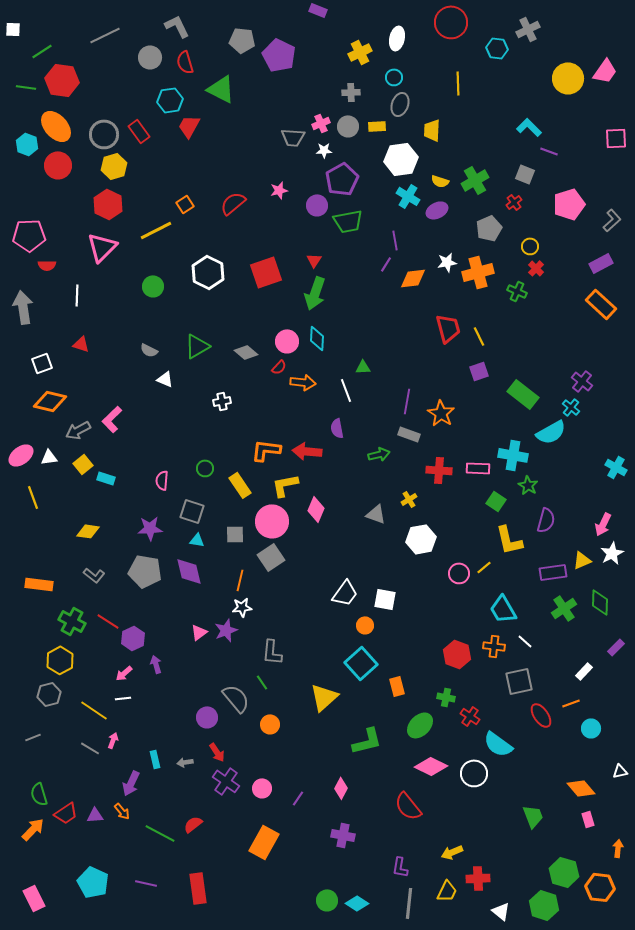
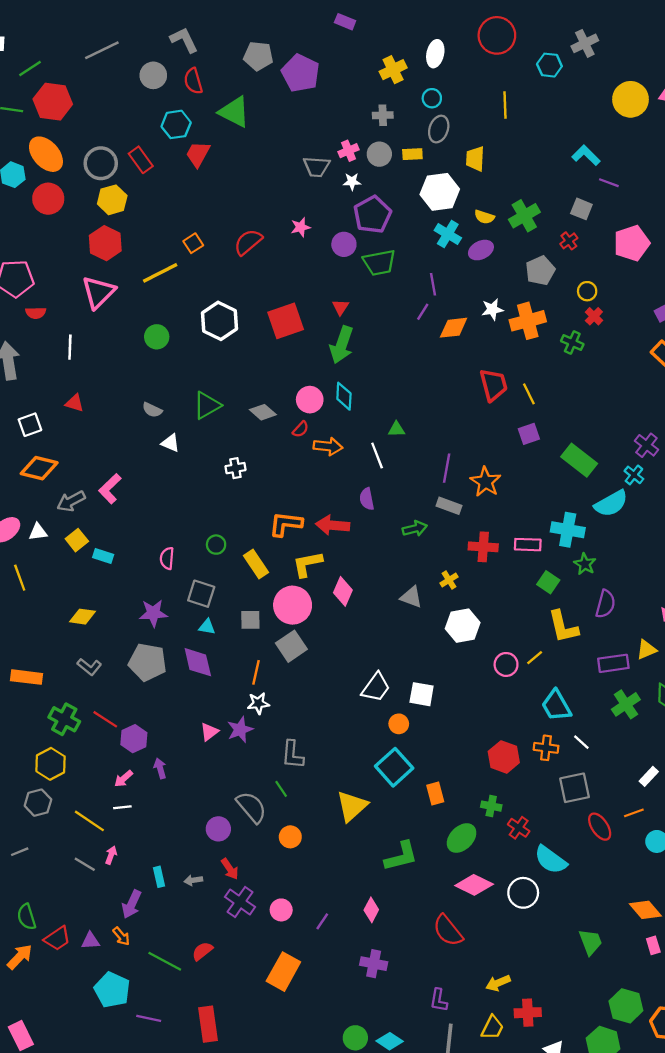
cyan pentagon: (93, 882) -> (112, 990), moved

